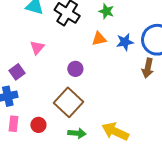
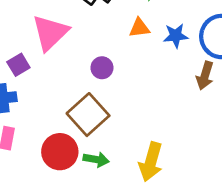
pink triangle: (37, 48) -> (50, 33), size x1.8
red circle: (38, 125) -> (60, 152), moved, size x1.6
yellow arrow: (115, 131) -> (151, 162), turned -104

